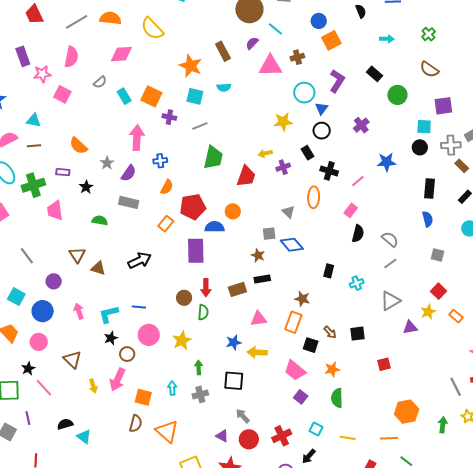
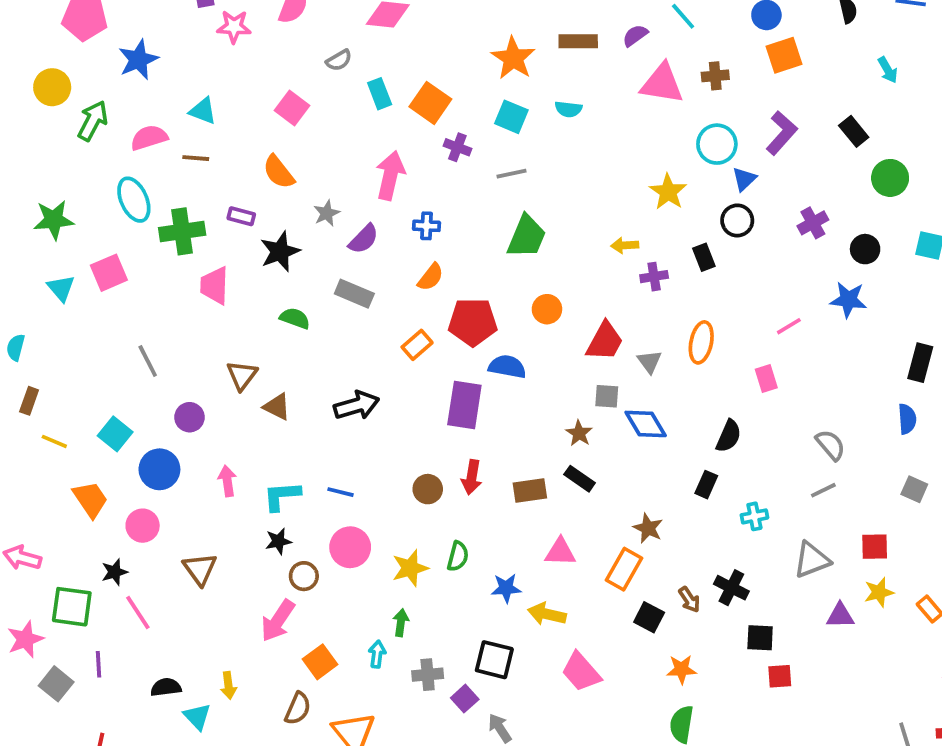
cyan arrow: (387, 39) -> (888, 70), turned 48
brown rectangle: (223, 51) -> (578, 41), turned -72
pink square: (62, 94) -> (292, 108), moved
yellow star: (283, 122) -> (668, 192), turned 30
black circle: (420, 147) -> (865, 249), moved
black cross: (329, 171) -> (731, 588), moved
red trapezoid: (246, 176) -> (605, 341), moved
black star: (86, 187) -> (280, 252), size x1.5
pink rectangle: (351, 210) -> (766, 379), turned -64
orange circle: (233, 211) -> (547, 309), moved
black semicircle: (358, 234) -> (729, 436), moved
black rectangle: (262, 279) -> (580, 479), turned 35
red square: (438, 291) -> (875, 547), moved, turned 35
green semicircle: (203, 312) -> (458, 556), moved
black square: (358, 334) -> (760, 638), moved
green arrow: (199, 367) -> (401, 623), moved
pink trapezoid: (295, 370) -> (581, 672), moved
yellow arrow: (93, 386) -> (228, 685), moved
orange square: (143, 397) -> (320, 662), turned 30
purple square: (301, 397) -> (465, 699), moved

